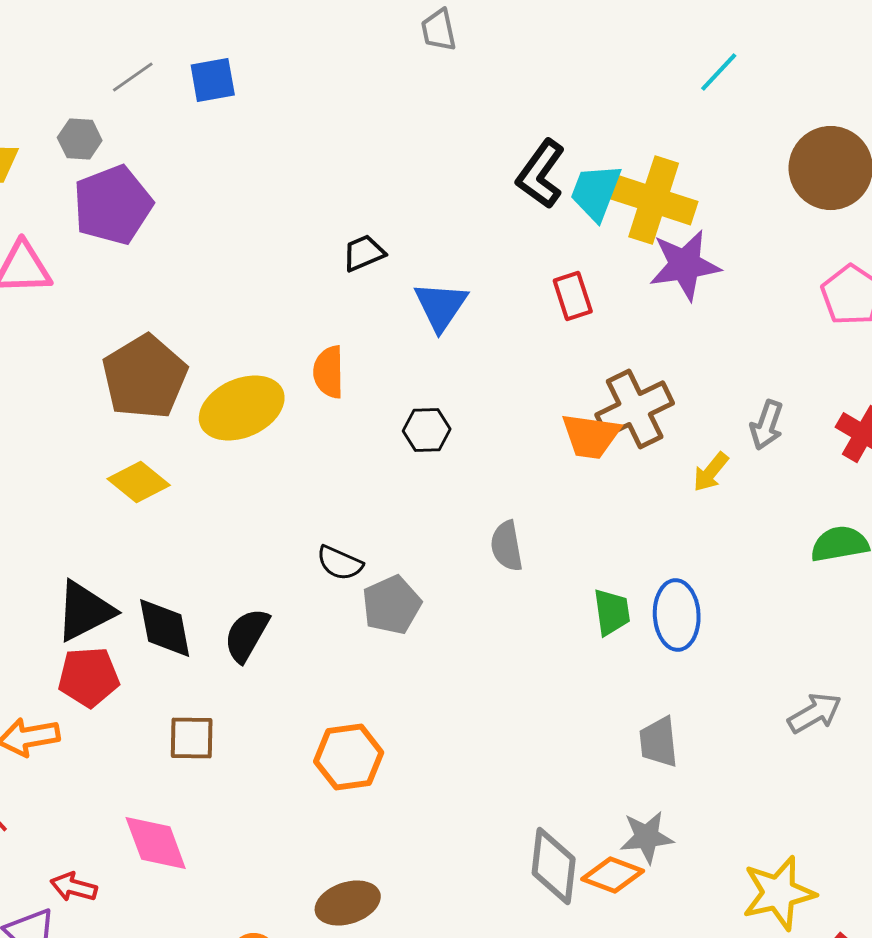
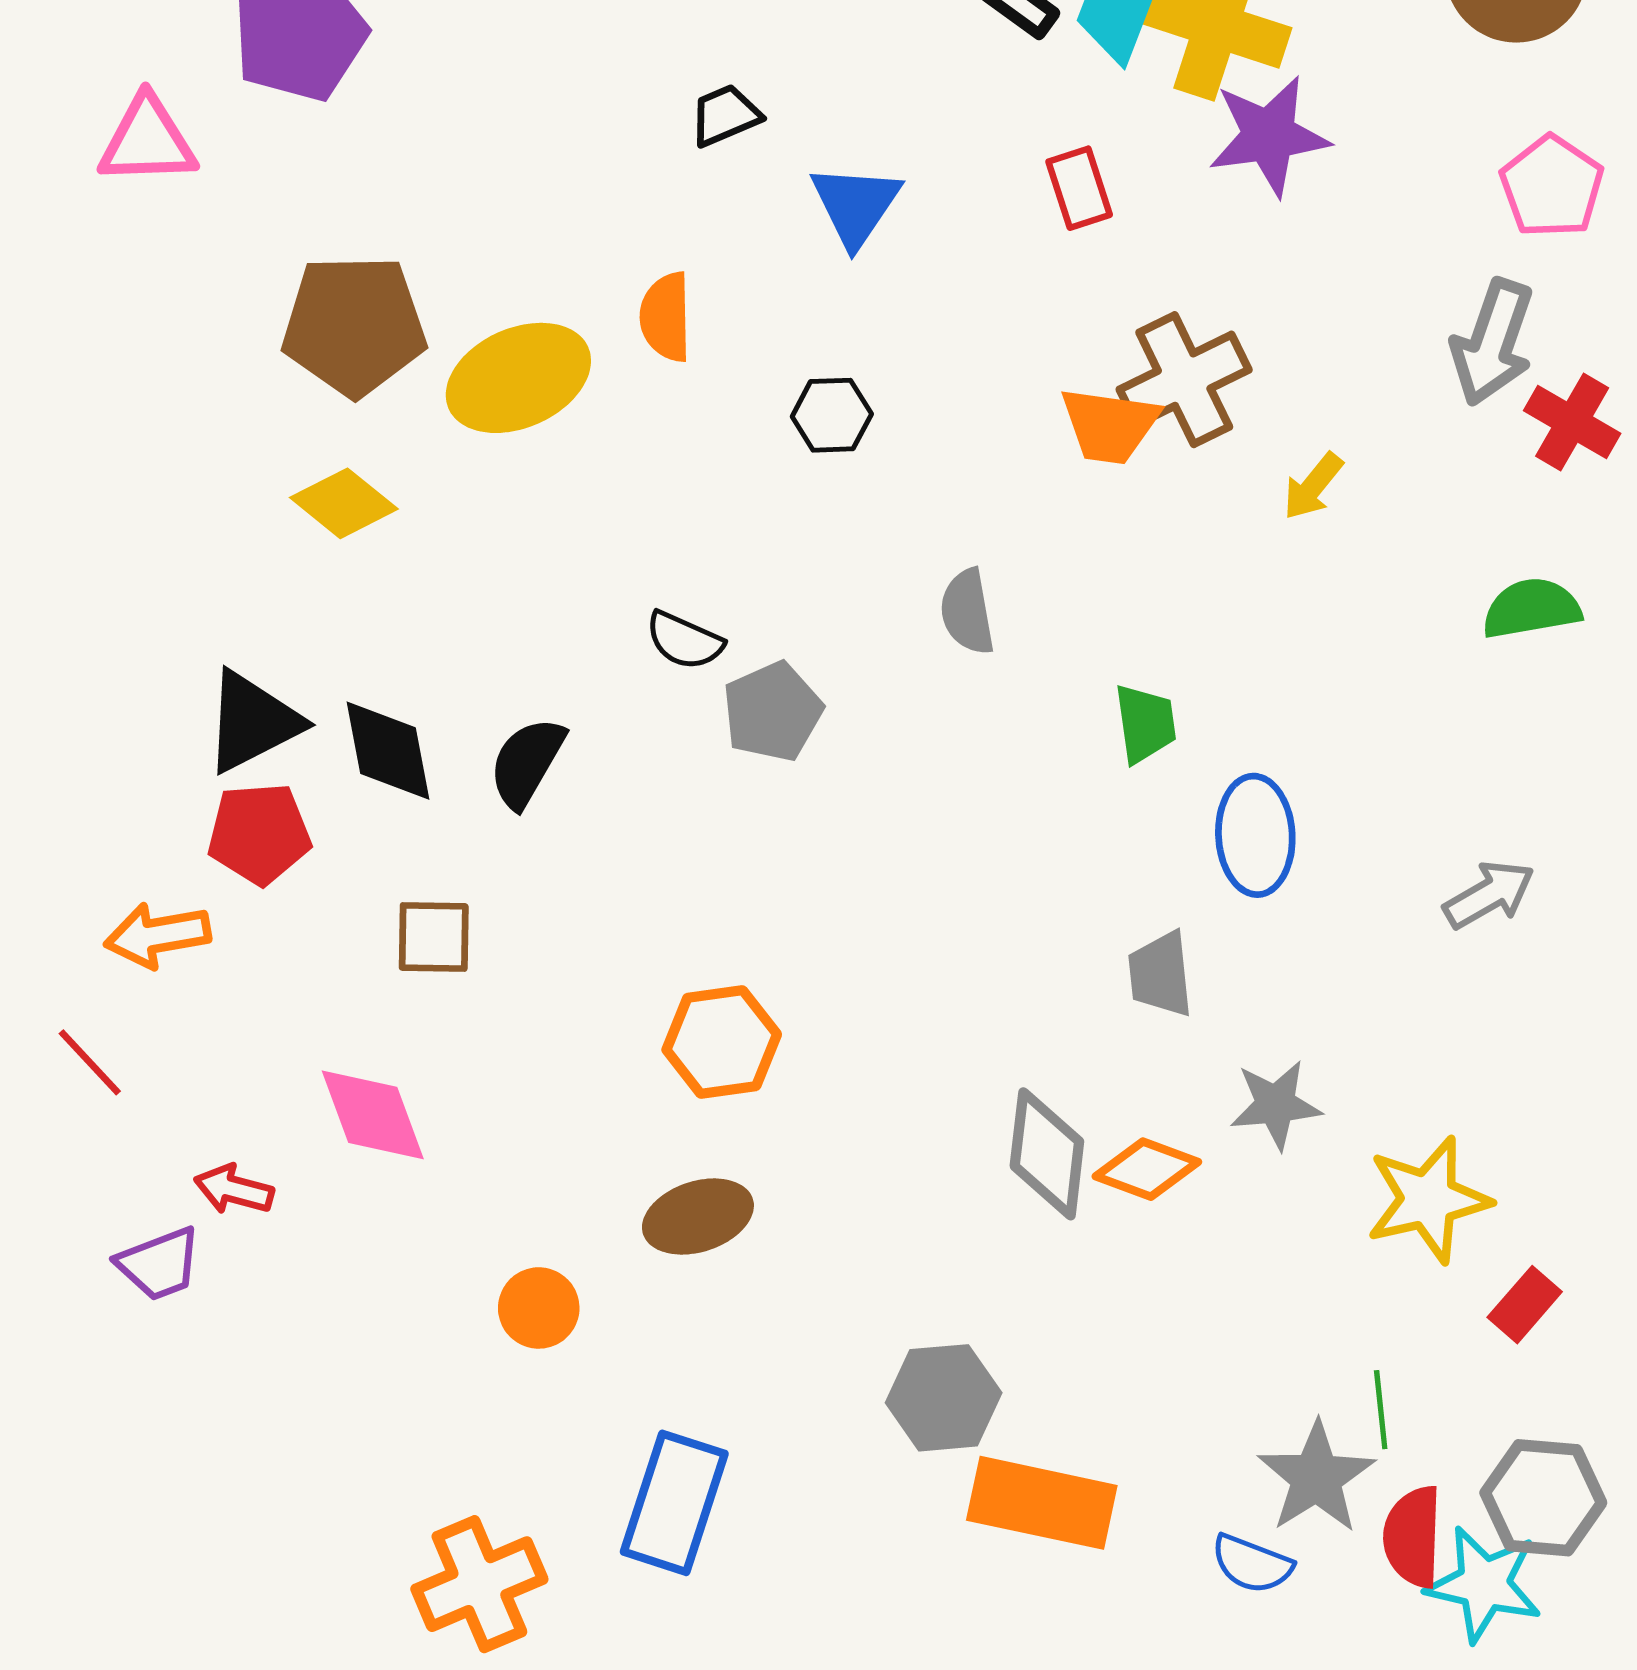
brown pentagon: (145, 377) -> (354, 325), turned 30
gray arrow: (767, 425) -> (1492, 342), moved, size x1.5
blue ellipse: (677, 615) -> (1255, 835), moved
gray trapezoid: (659, 742) -> (1160, 974), moved
orange hexagon: (349, 757) -> (722, 1042), moved
gray star: (647, 837) -> (1276, 1105), moved

